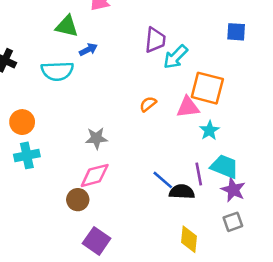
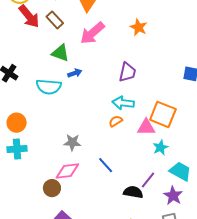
cyan arrow: (176, 57) -> (123, 103), moved, turned 45
cyan trapezoid: (224, 167) -> (180, 171), moved
purple line: (199, 174) -> (148, 180), turned 42
blue line: (163, 180) -> (106, 165), moved

